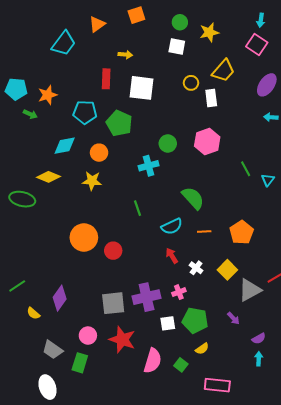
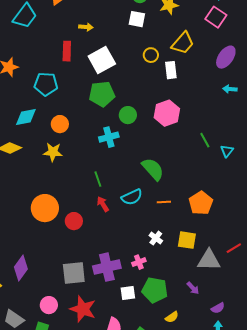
white square: (141, 88) -> (102, 60), turned -36
green pentagon: (119, 123) -> (102, 94), moved, turned -30
red arrow: (172, 256) -> (103, 204), moved
yellow square: (227, 270) -> (187, 240), turned -36
gray triangle: (250, 290) -> (209, 260), turned 30
yellow semicircle: (202, 349) -> (172, 317), moved

